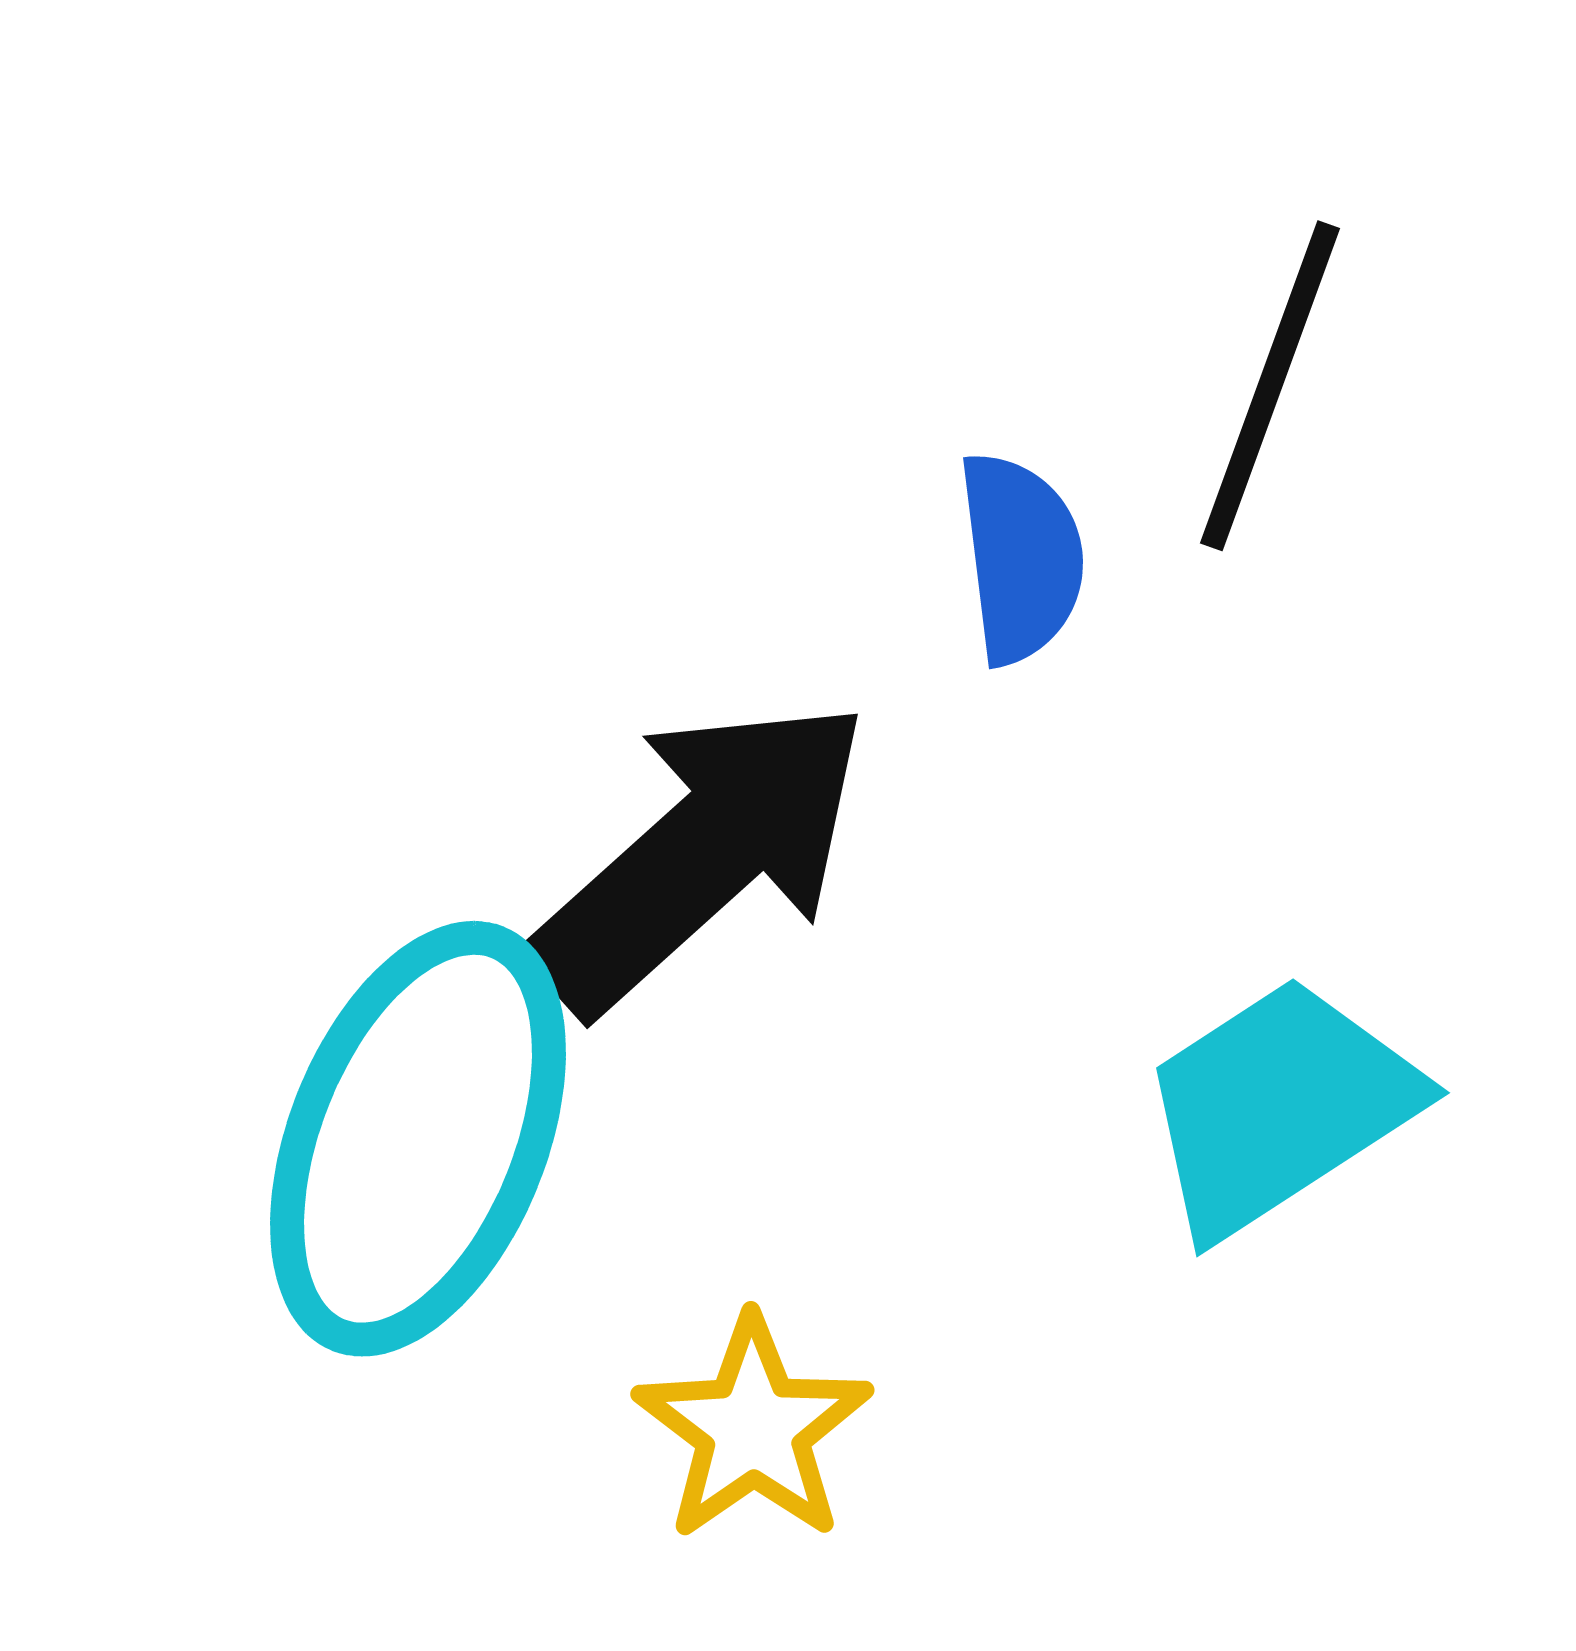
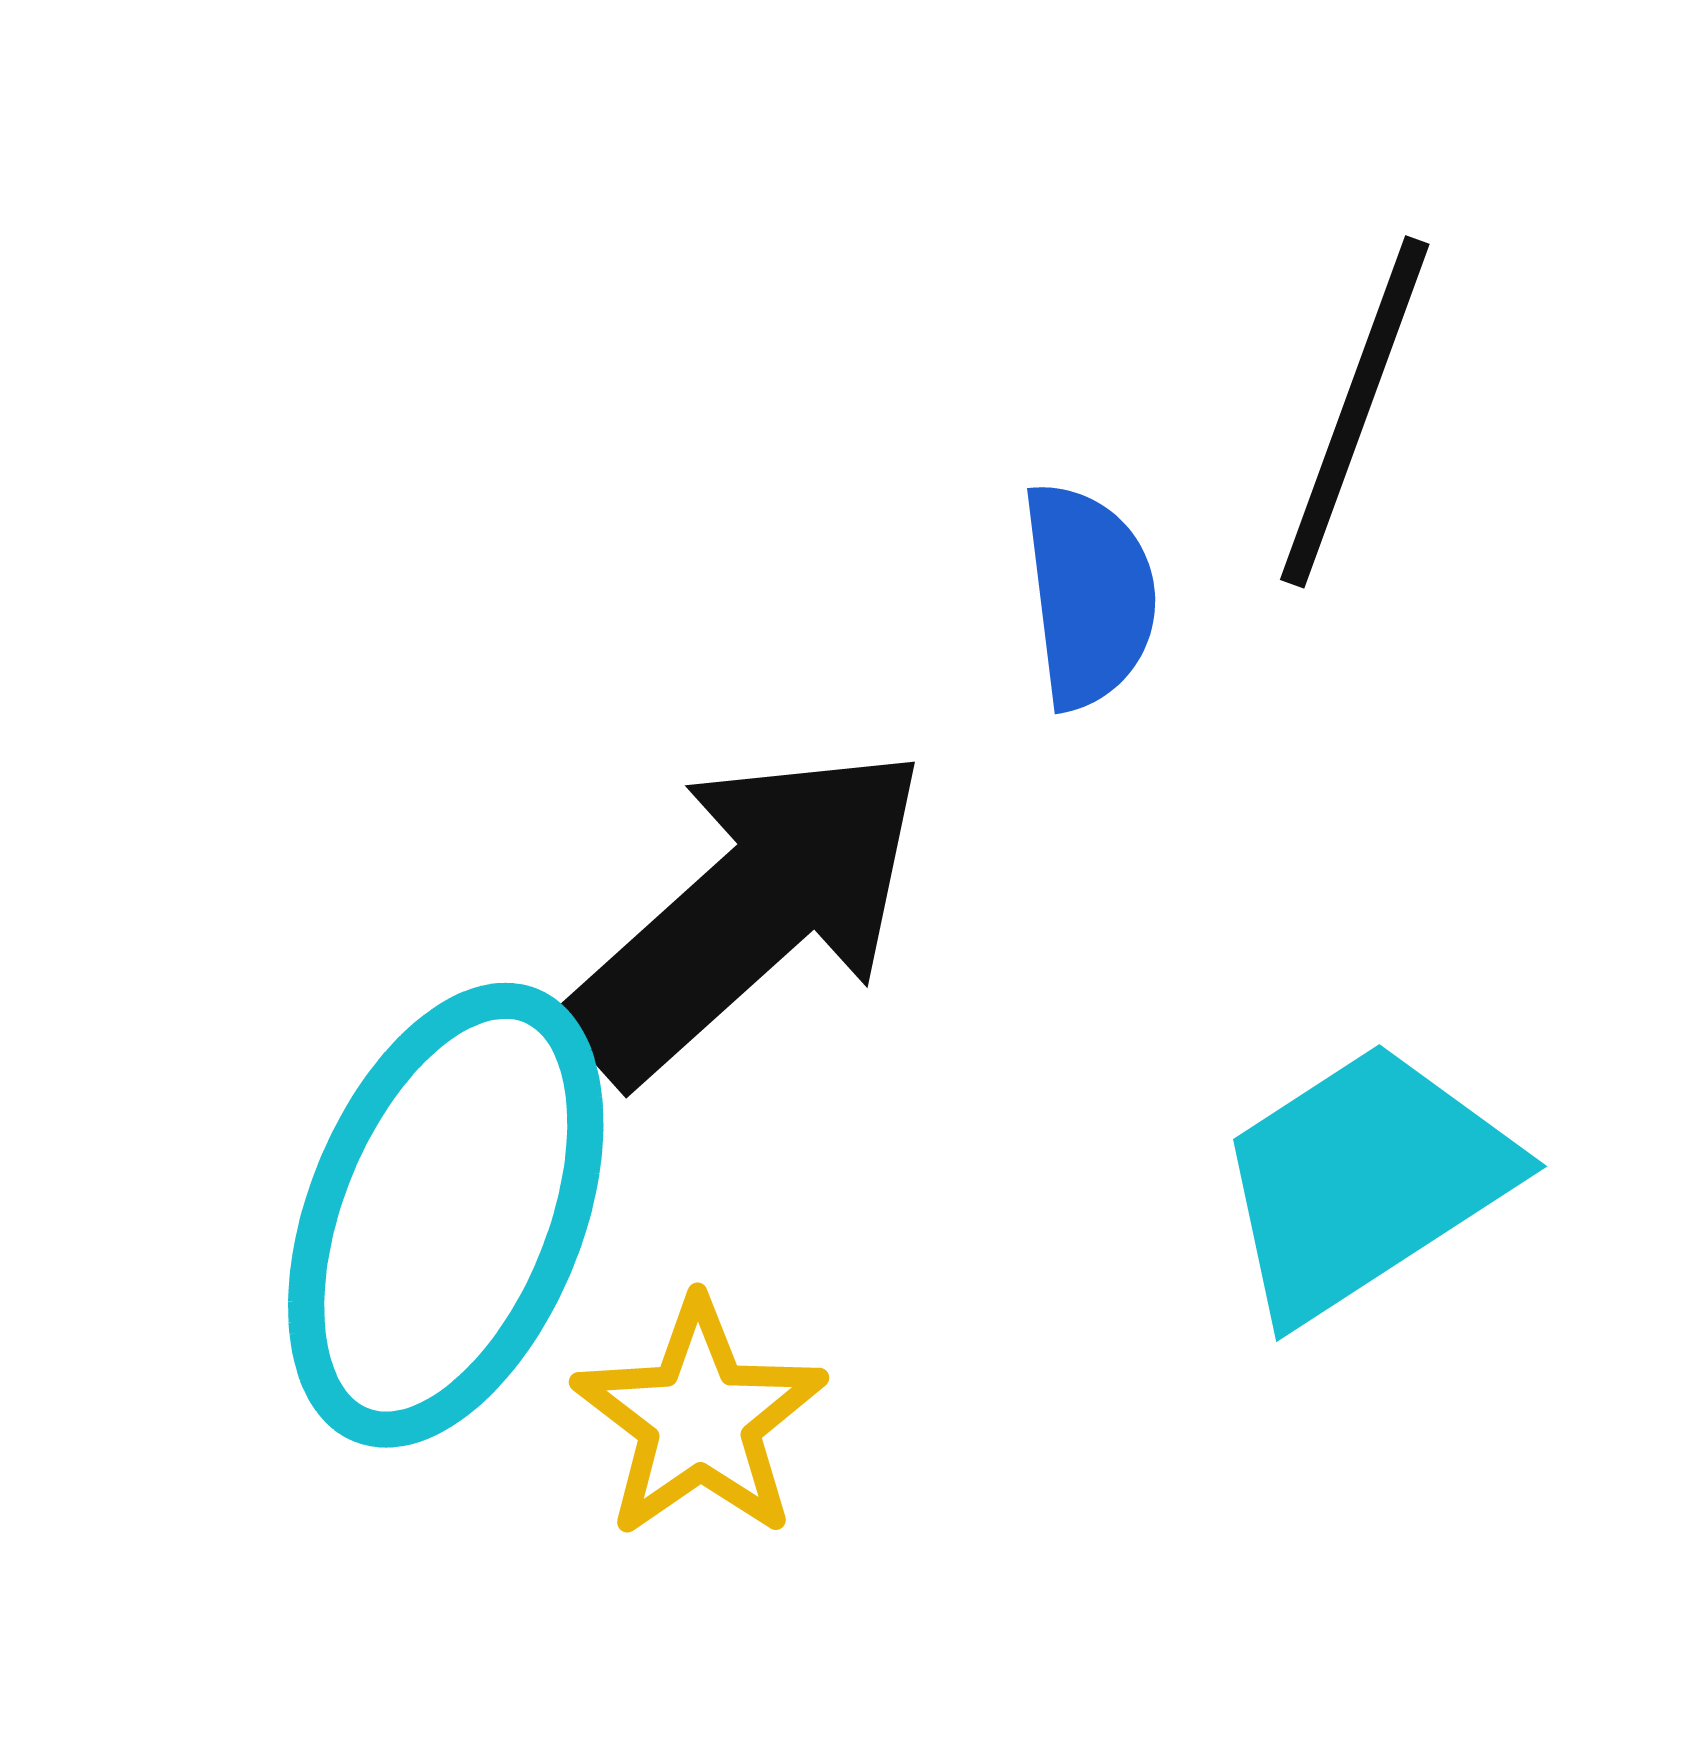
yellow star: (753, 1429) -> (700, 1419), moved

